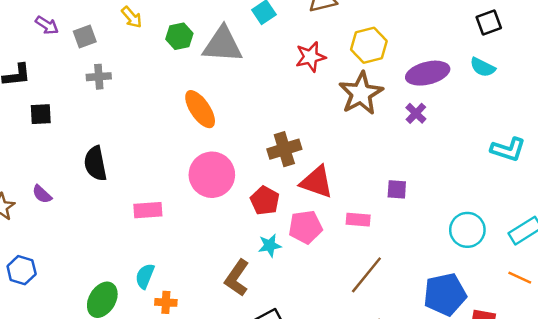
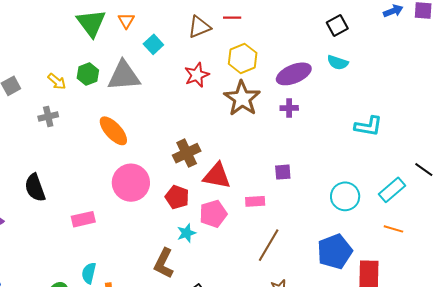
yellow arrow: (132, 17) -> (57, 81), moved
gray cross: (99, 77) -> (48, 117), moved
purple cross: (416, 113) -> (289, 108), turned -36

